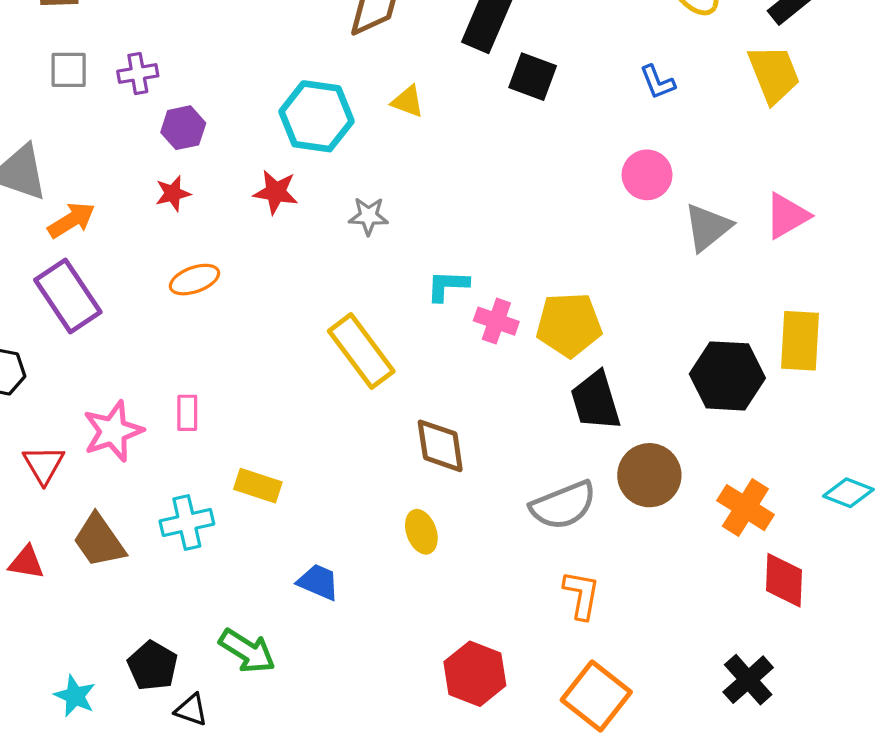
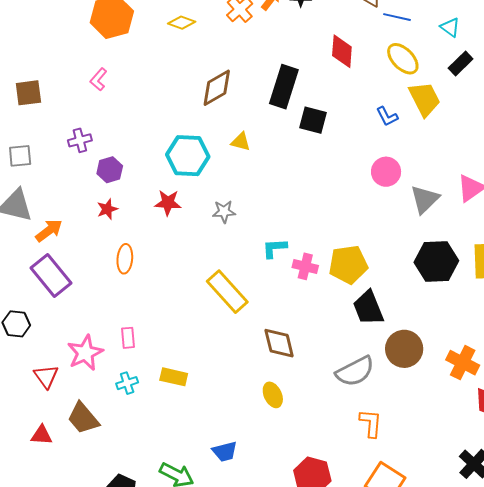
gray square: (69, 70) -> (20, 156), moved
yellow trapezoid: (774, 74) -> (425, 99), moved
orange ellipse: (194, 280) -> (125, 259), turned -60
black hexagon: (727, 376) -> (436, 262), moved
cyan cross: (187, 523) -> (127, 383), moved, size x0.7
blue trapezoid: (318, 582) -> (225, 451), moved, turned 148

